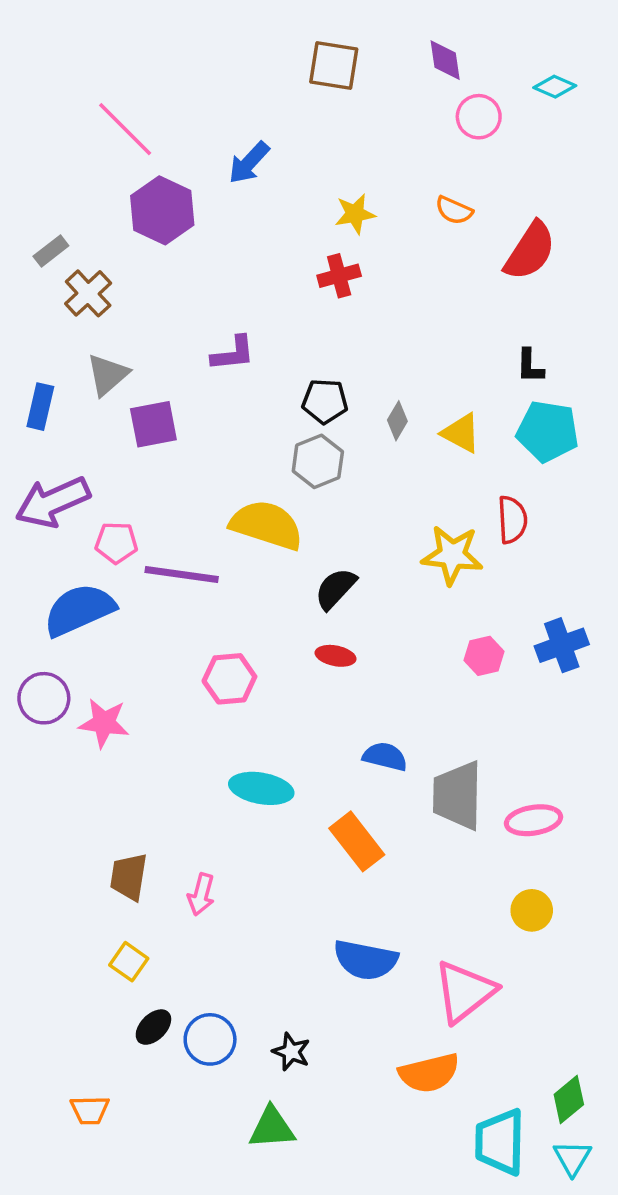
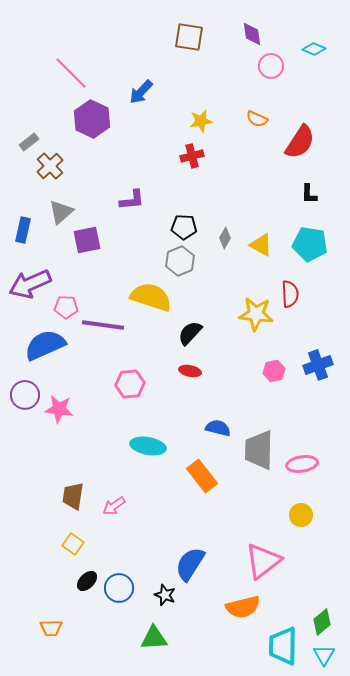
black L-shape: (530, 366) -> (309, 194), moved
pink arrow: (201, 894) -> (114, 506), turned 40
blue semicircle: (366, 960) -> (190, 564), moved, turned 111

